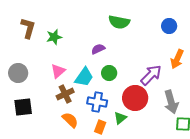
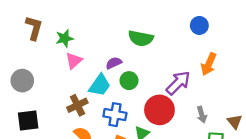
green semicircle: (119, 22) -> (141, 38), moved
purple semicircle: (98, 49) -> (114, 63), moved
pink triangle: (58, 71) -> (74, 61), moved
gray arrow: (171, 102) -> (202, 115), size x0.6

